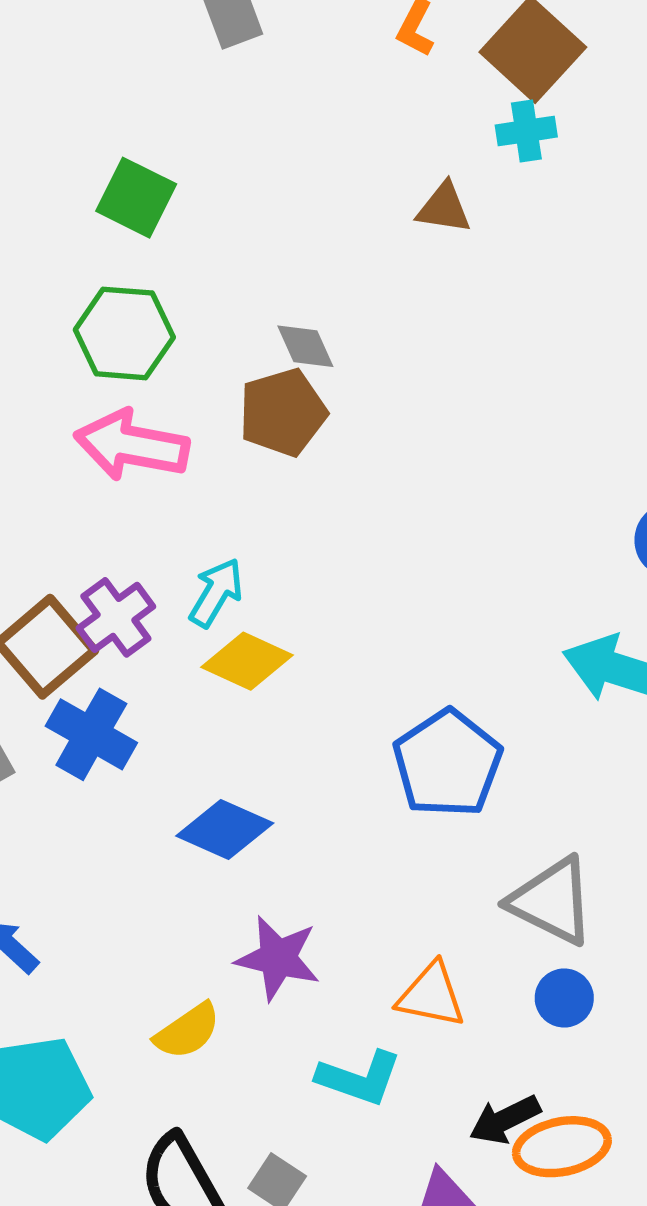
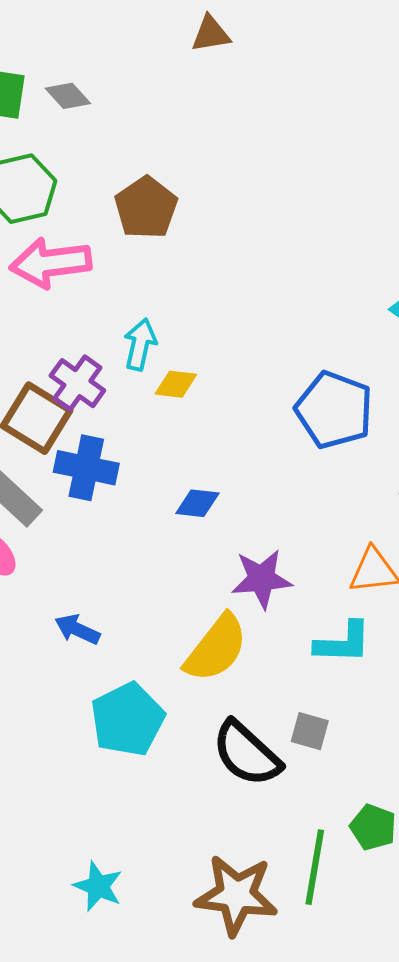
gray diamond: (305, 346) -> (68, 96), moved
yellow diamond: (247, 661) -> (176, 384), size x0.7
blue diamond: (225, 829) -> (197, 503), size x0.7
yellow semicircle: (187, 1031) -> (216, 648), size x1.5

